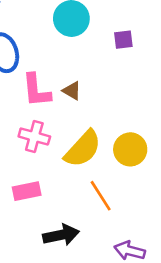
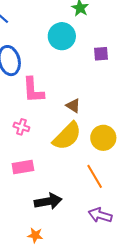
brown triangle: (72, 91) -> (73, 106), moved
pink cross: (34, 136) -> (21, 127), moved, size x0.7
orange line: (101, 196) -> (95, 176), moved

